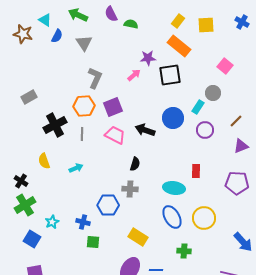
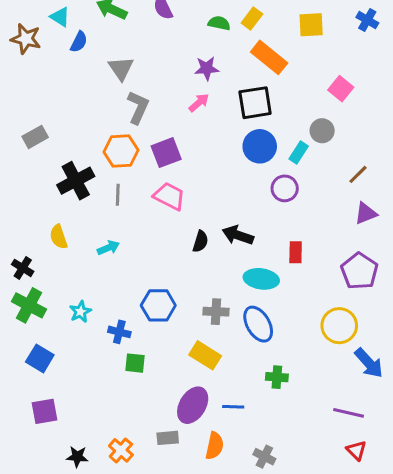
yellow rectangle: (178, 21) -> (252, 18), moved
green semicircle: (131, 24) -> (219, 23), moved
gray triangle: (84, 43) -> (121, 68), moved
purple star: (148, 58) -> (207, 68), moved
blue circle: (173, 118) -> (260, 146), moved
black arrow: (145, 130) -> (238, 235), moved
purple circle: (205, 130) -> (285, 188), moved
purple pentagon: (237, 183) -> (359, 271), turned 30
gray cross: (130, 189) -> (216, 312), moved
green cross: (25, 205) -> (29, 305), turned -30
yellow circle: (204, 218) -> (339, 326), moved
cyan star: (52, 222) -> (80, 312), moved

